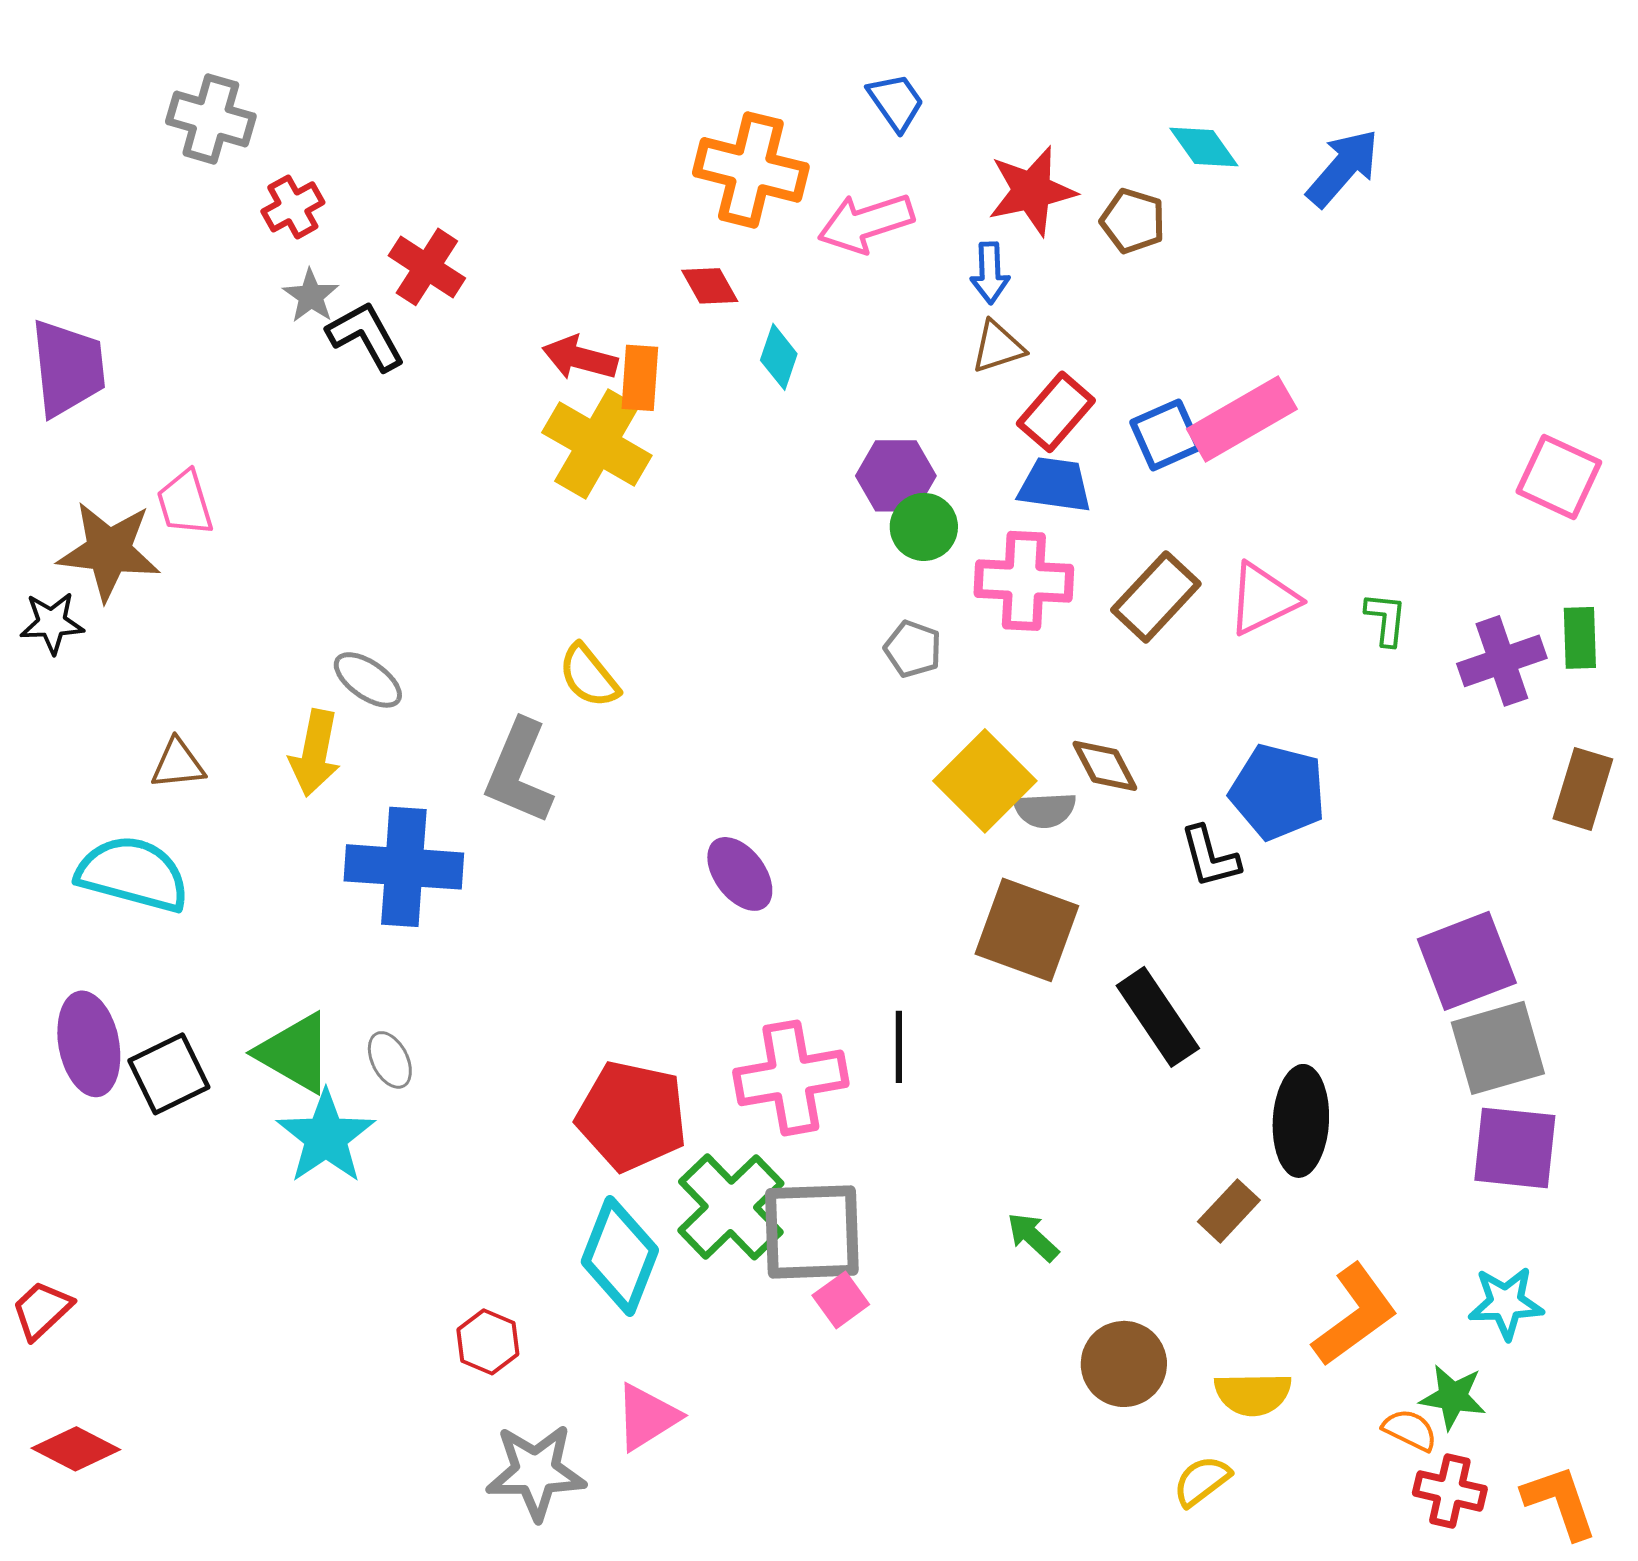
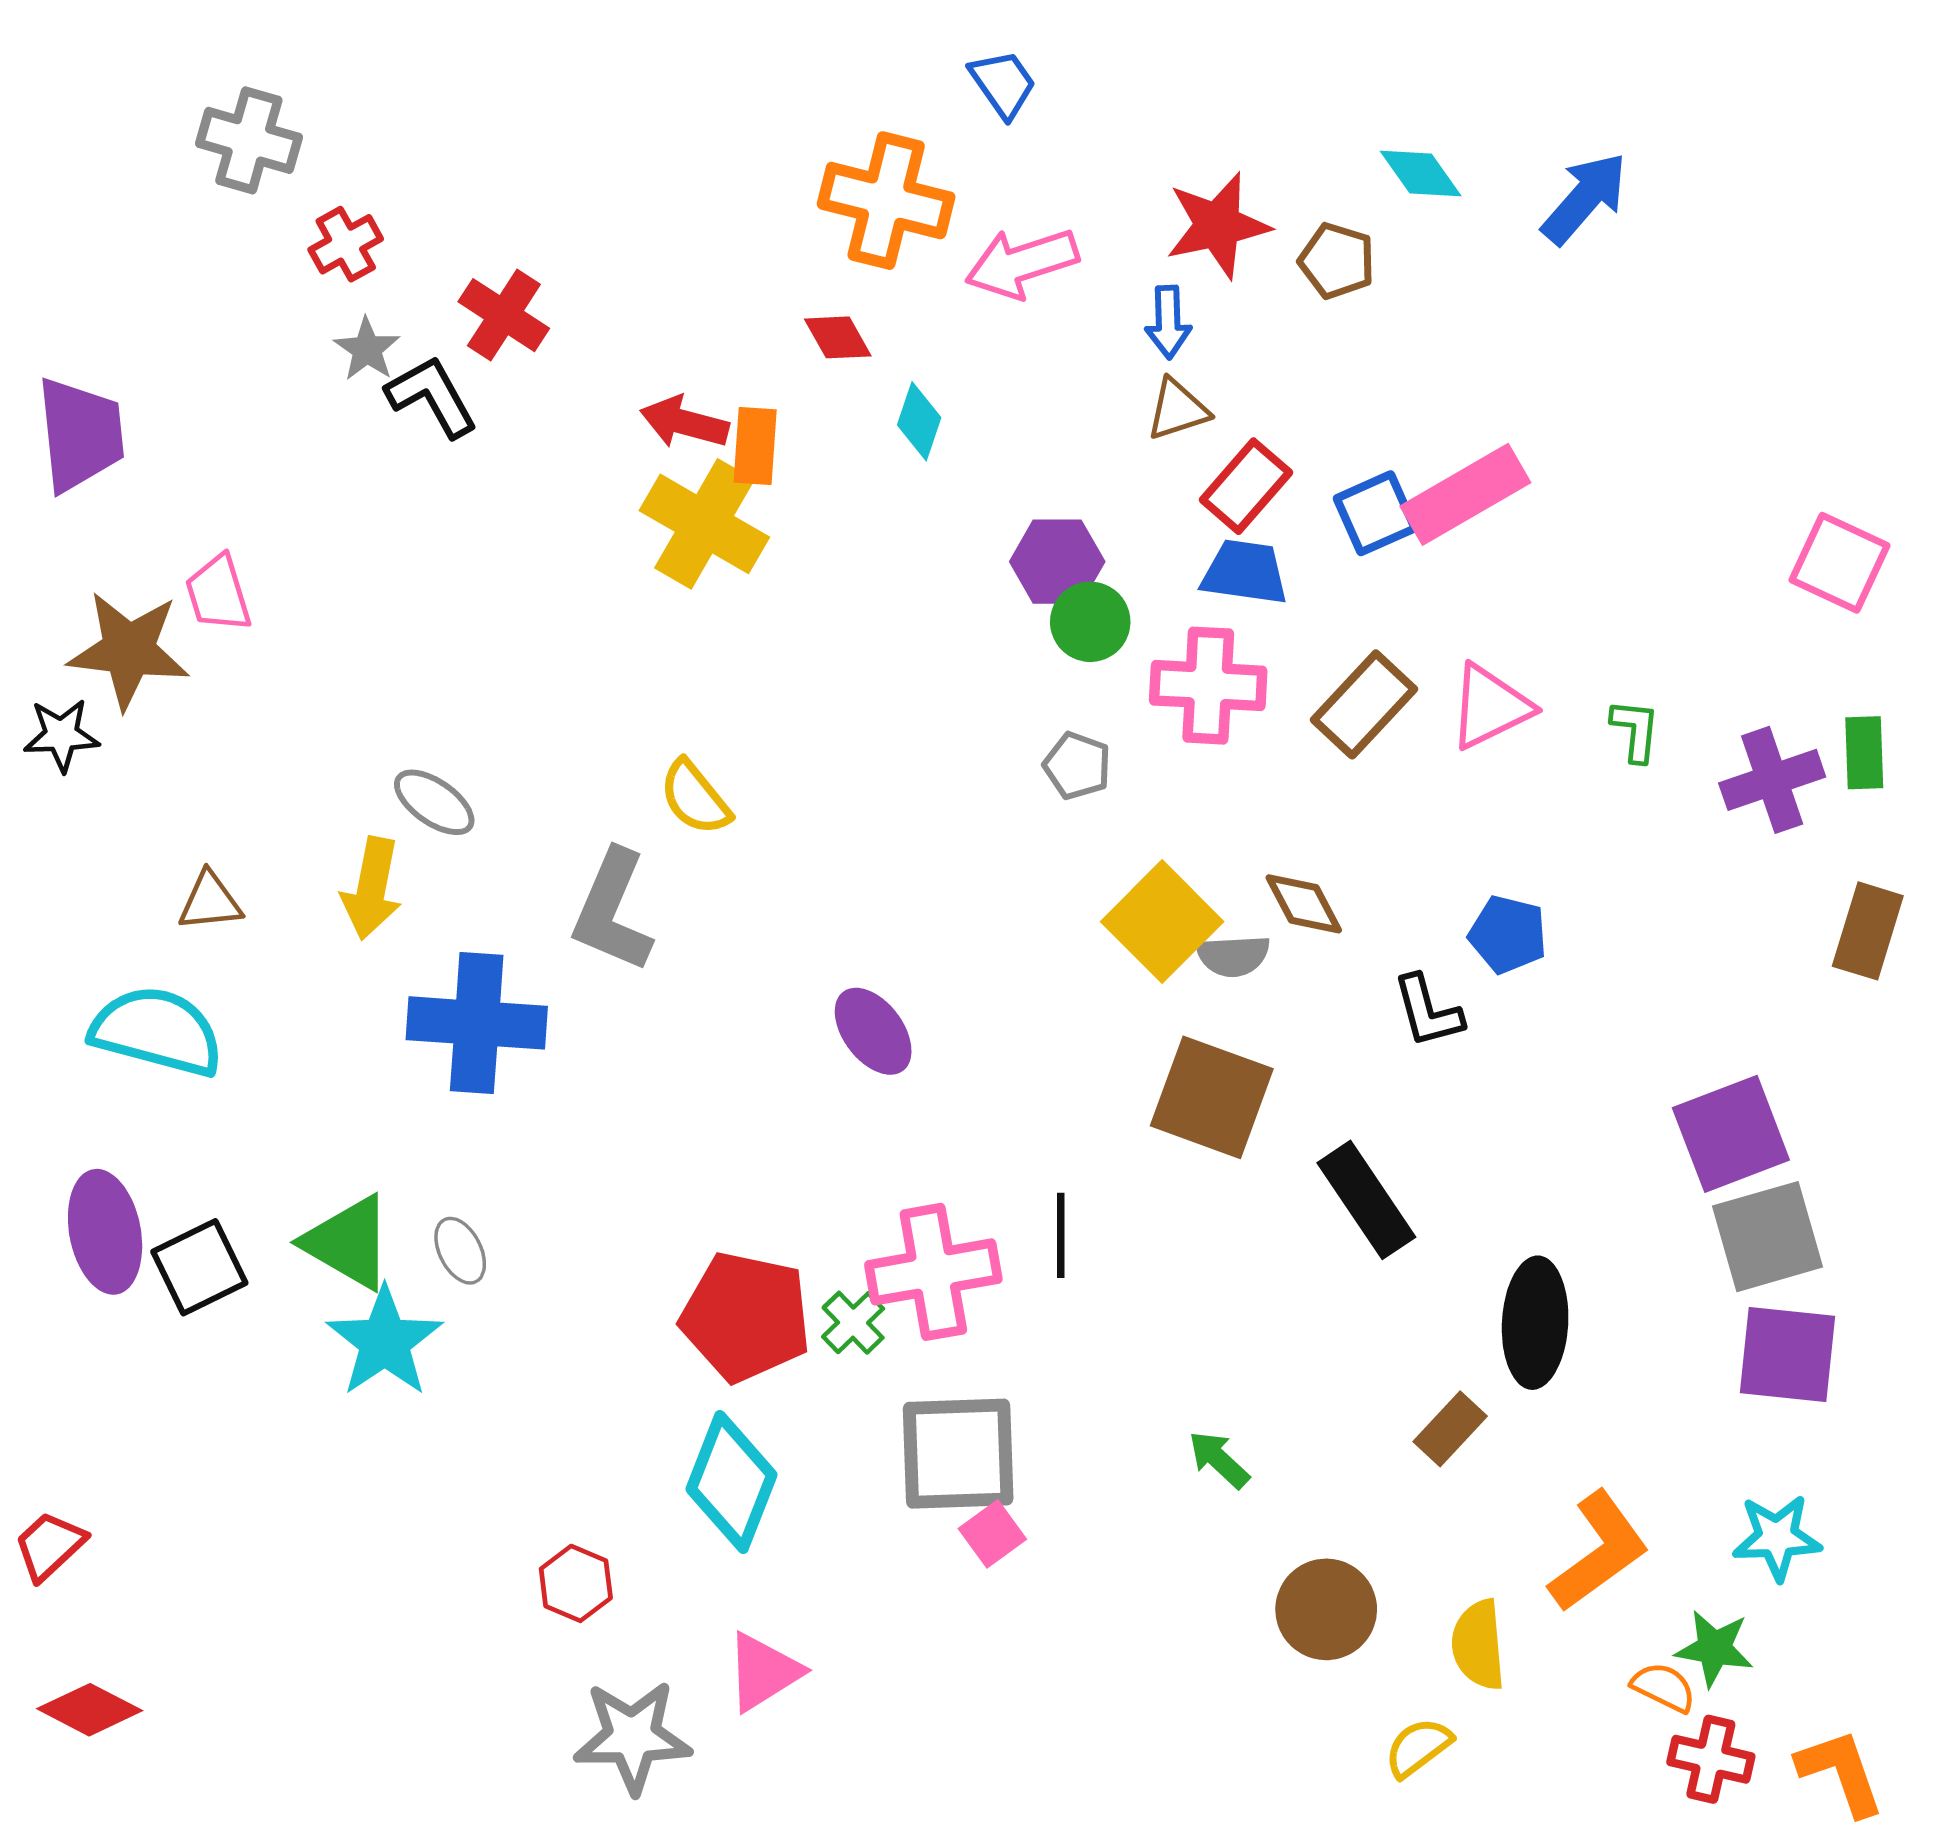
blue trapezoid: (896, 102) -> (1003, 84), moved
blue pentagon: (1278, 792) -> (1508, 934), size x0.7
green cross: (731, 1207) -> (853, 1323), moved, size x0.5
yellow semicircle: (1253, 1394) -> (1478, 1645), turned 86

